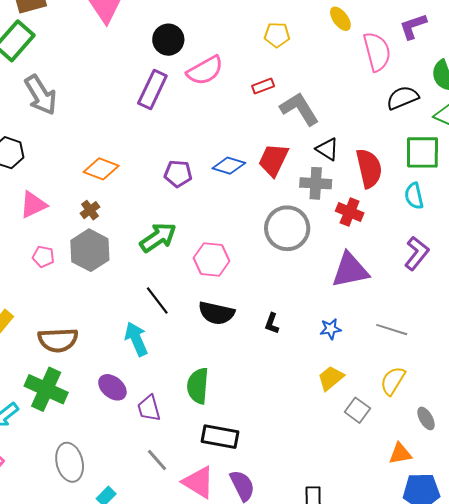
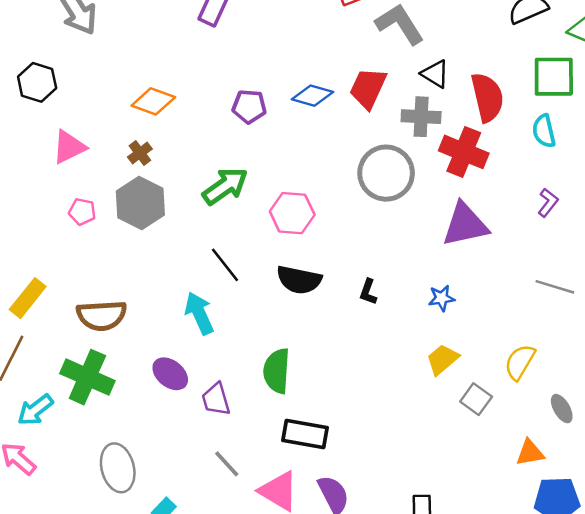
red cross: (350, 212) -> (464, 152), size x1.4
purple L-shape: (417, 253) -> (548, 203), size x0.7
gray line: (392, 330) -> (555, 287), moved

